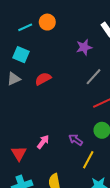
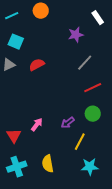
cyan line: (25, 27) -> (12, 16), moved
purple arrow: (76, 140) -> (68, 123), turned -72

